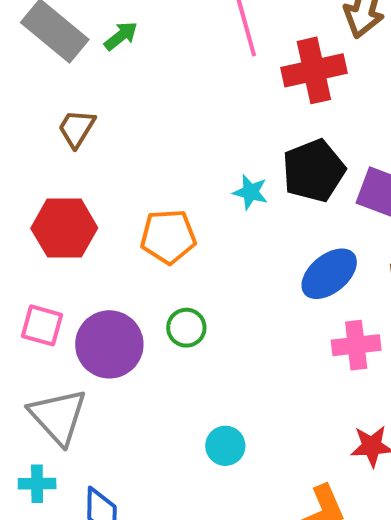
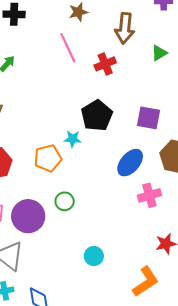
red cross: (314, 70) -> (105, 64), size x0.7
black pentagon: (314, 171) -> (97, 115), moved
cyan star: (250, 192) -> (73, 139), moved

